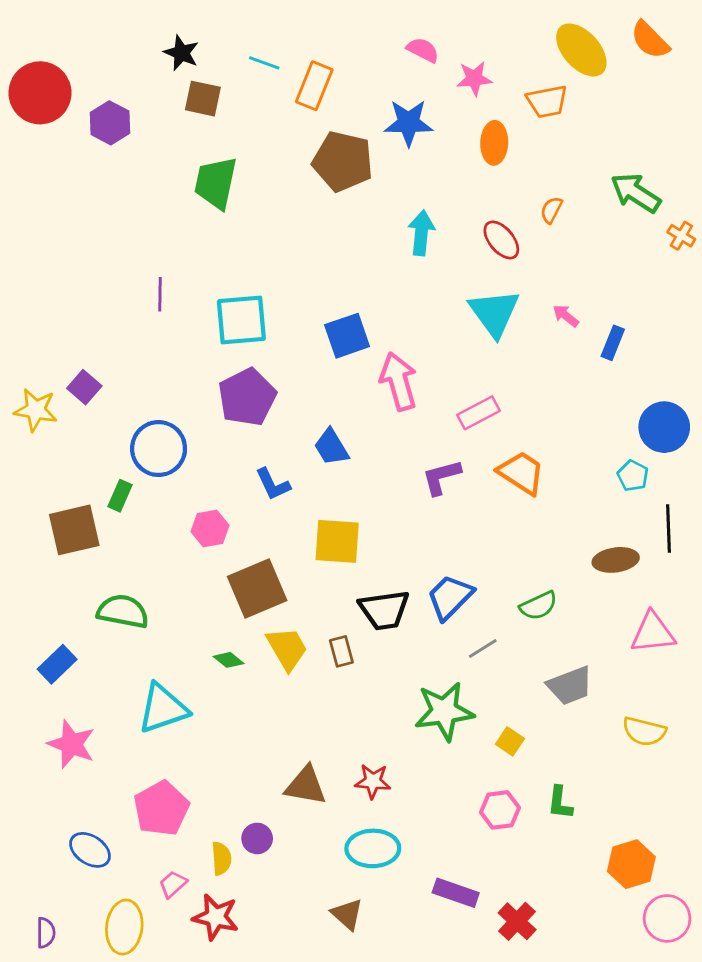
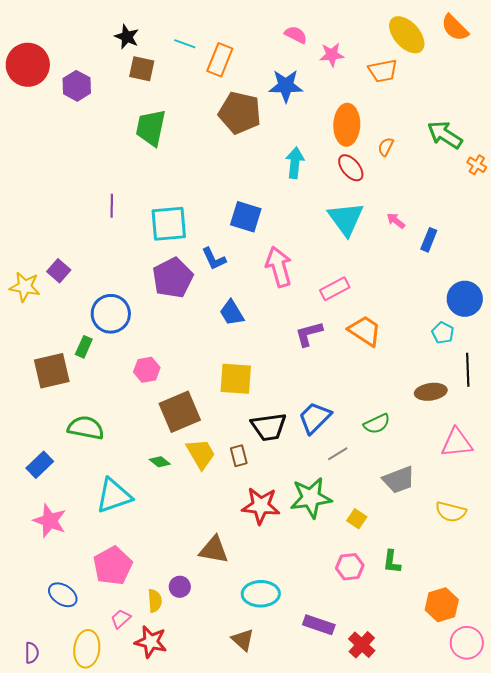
orange ellipse: (494, 143) -> (347, 125), moved, size x1.4
blue square: (347, 336) -> (246, 217), moved, turned 36
blue L-shape: (273, 484) -> (214, 259), moved
red star: (373, 781) -> (261, 506), moved, size x1.5

